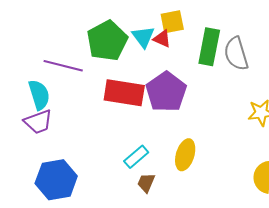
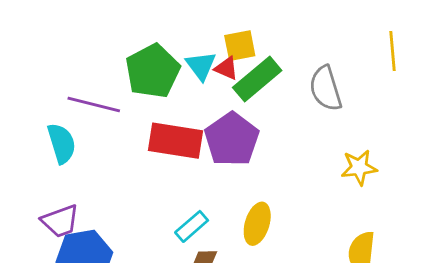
green rectangle: (209, 47) -> (257, 79), moved, turned 39
purple trapezoid: (38, 122) -> (60, 221), moved

